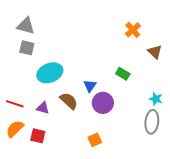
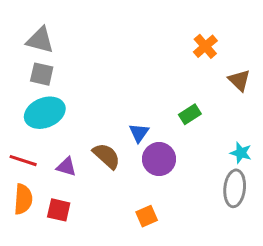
cyan ellipse: (50, 73) -> (45, 113), moved
green rectangle: (123, 74) -> (190, 114), turned -64
orange semicircle: (15, 129) -> (23, 199), turned 138

